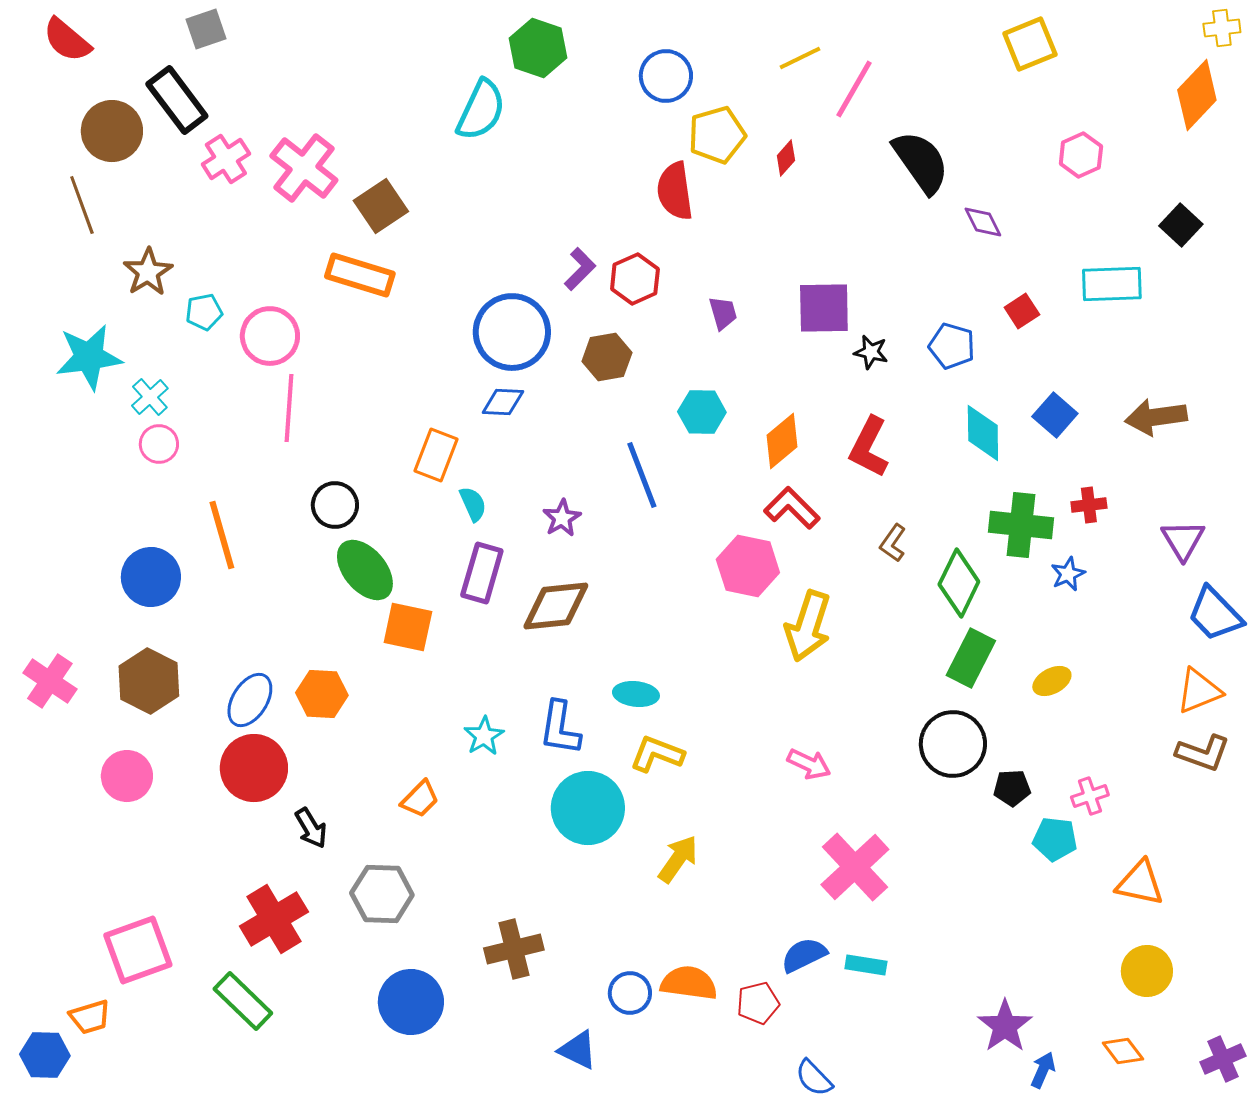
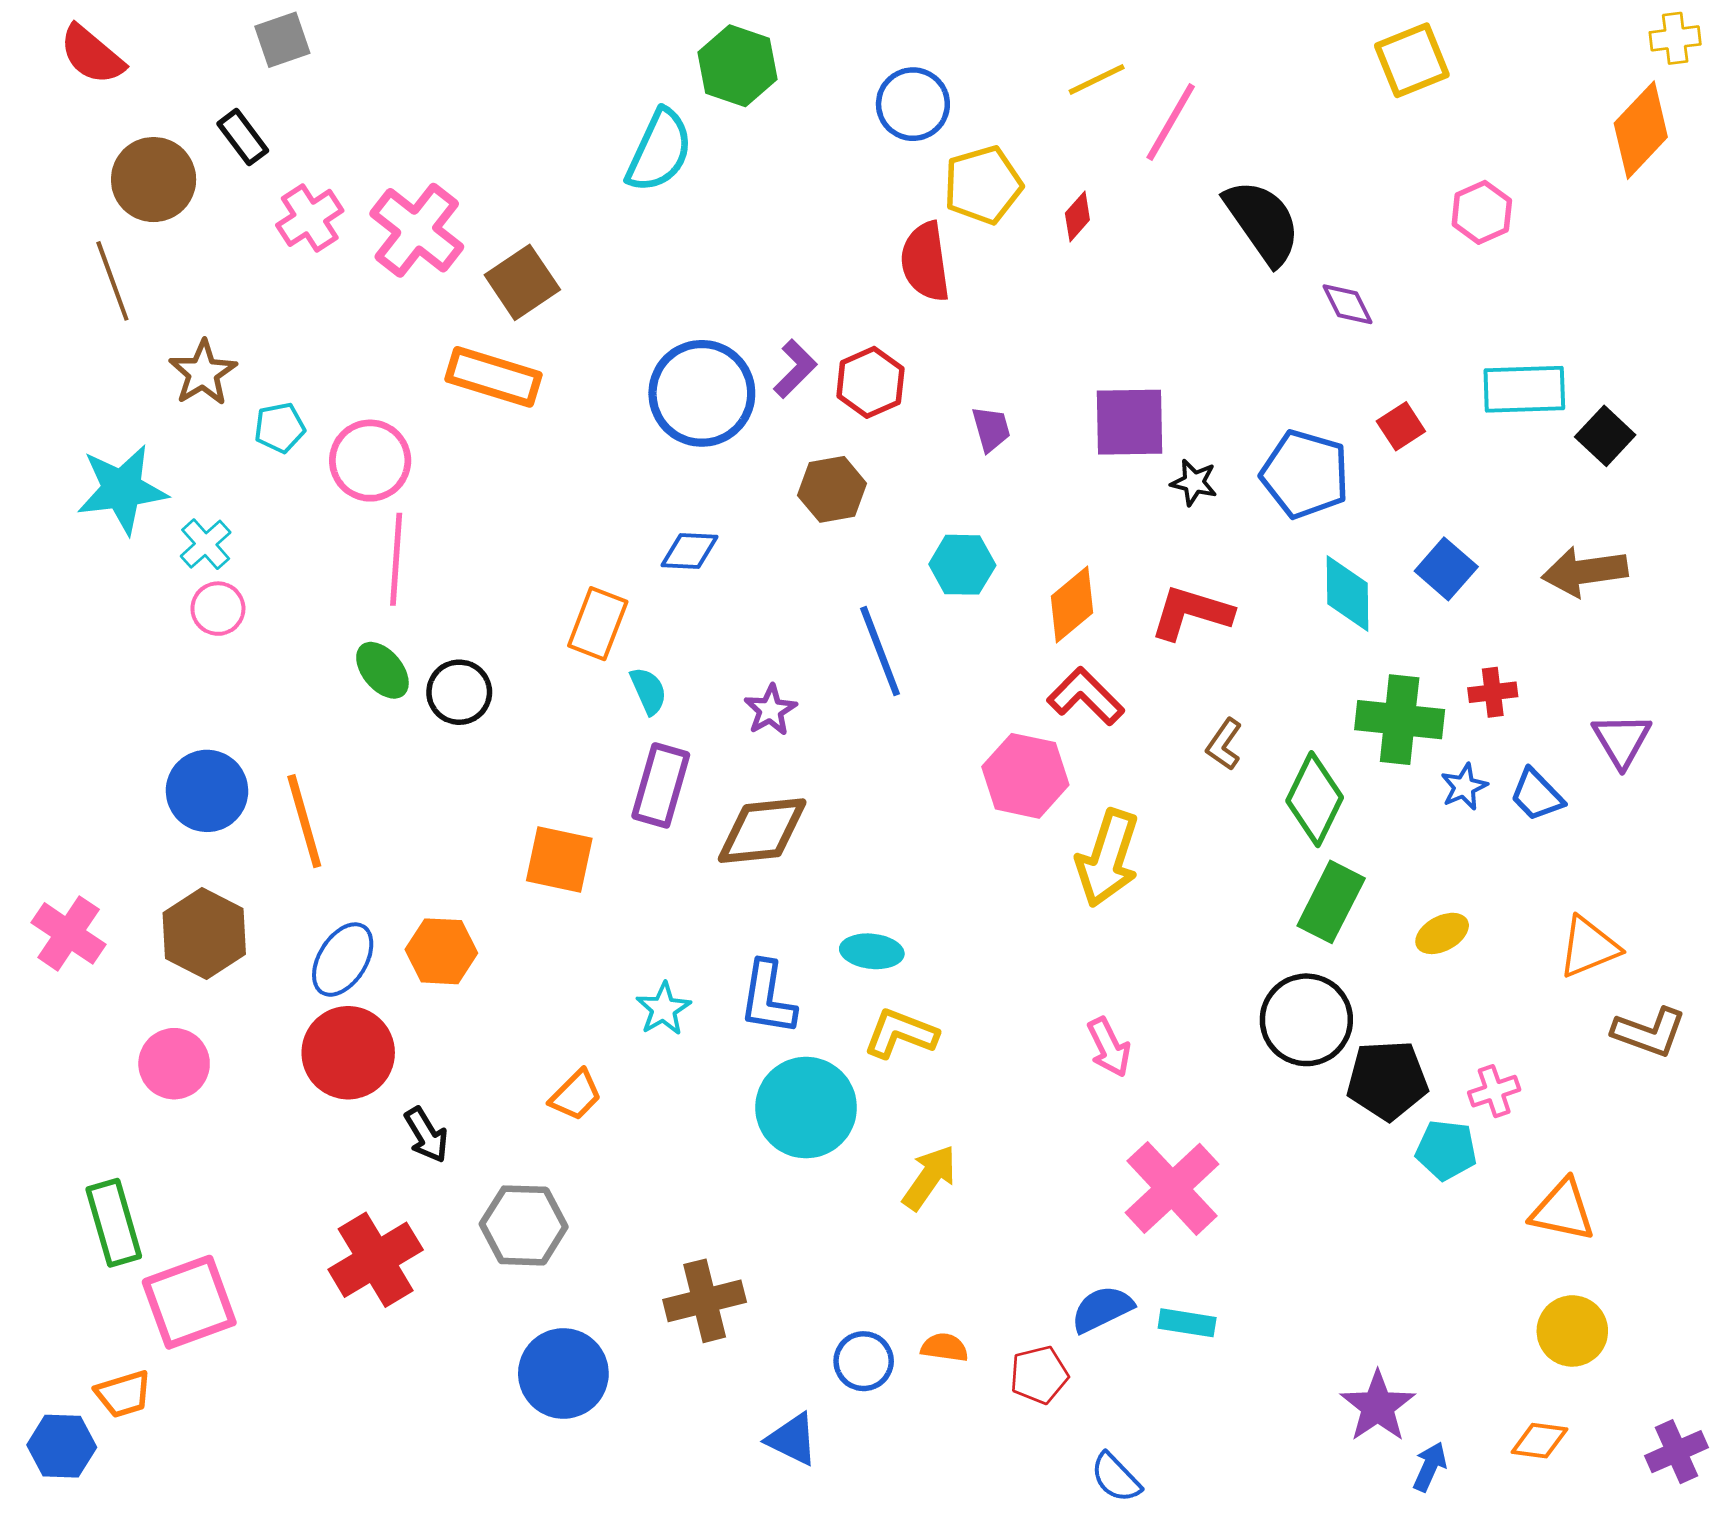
black rectangle: (177, 100) -> (243, 137), size x0.6
black square: (1181, 225) -> (1605, 436), moved
blue circle: (512, 332) -> (702, 393), moved
blue pentagon: (952, 346) -> (1305, 474), size x1.4
red L-shape: (869, 447) -> (1191, 613), turned 80
orange line: (222, 535) -> (304, 821), moved
green ellipse: (365, 570) -> (382, 670), moved, size x0.7
blue trapezoid: (1215, 614) -> (1537, 795), moved, size x0.7
orange triangle: (1199, 691) -> (1589, 947), moved
pink arrow: (809, 764) -> (1109, 1047), turned 39
black pentagon: (1012, 788) -> (1387, 1080), size x1.6
orange semicircle: (689, 983) -> (944, 1347), size x0.6
green rectangle: (243, 1001) -> (114, 1223), moved, turned 30
orange diamond: (1123, 1051) -> (1539, 1441), turned -45

